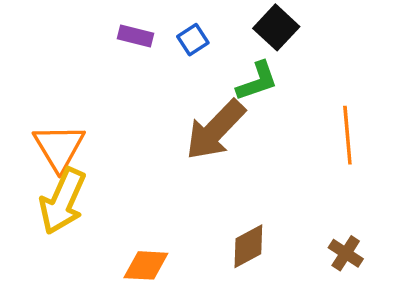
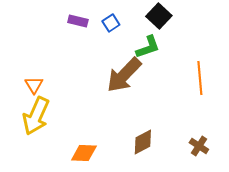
orange triangle: (59, 147) -> (34, 85), size x0.6

